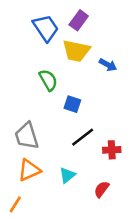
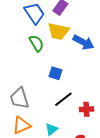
blue arrow: (108, 65) -> (83, 42), size x1.5
green semicircle: (48, 80) -> (36, 43), moved

